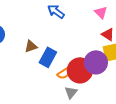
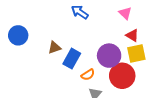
purple circle: (96, 62) -> (109, 56), moved
red circle: (80, 70) -> (122, 76), moved

